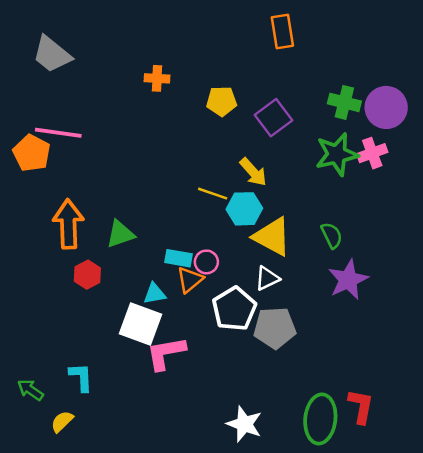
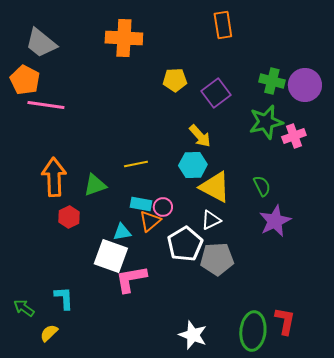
orange cross: (157, 78) -> (124, 38), moved, size x1.8
orange pentagon: (32, 153) -> (25, 80), moved
pink cross: (372, 153) -> (294, 136), moved
yellow line: (213, 194) -> (136, 164), moved, turned -30

